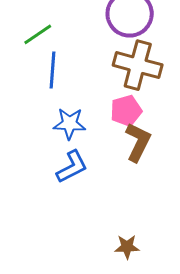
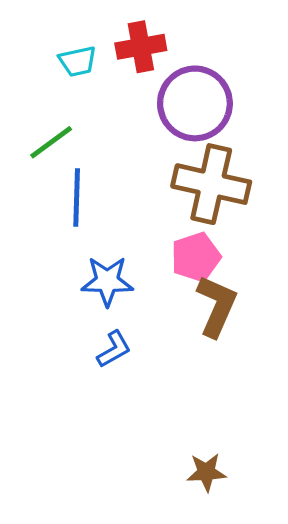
blue L-shape: (72, 167) -> (114, 349), size x0.7

